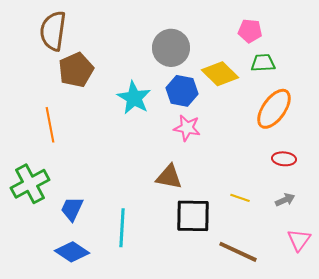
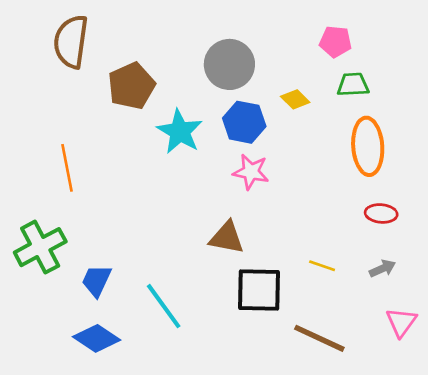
brown pentagon: (76, 70) -> (131, 86), moved
yellow diamond: (220, 74) -> (295, 99), size x0.6
orange ellipse: (274, 109) -> (368, 146), turned -39
cyan line: (122, 228) -> (164, 306), turned -39

